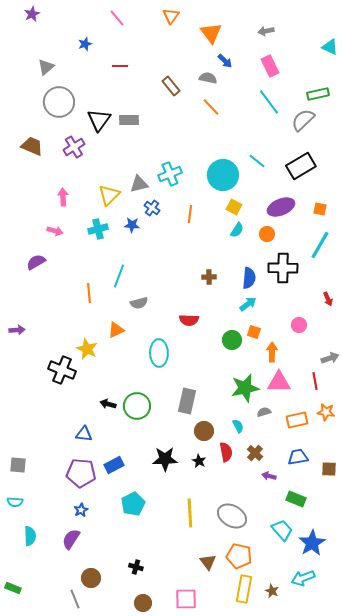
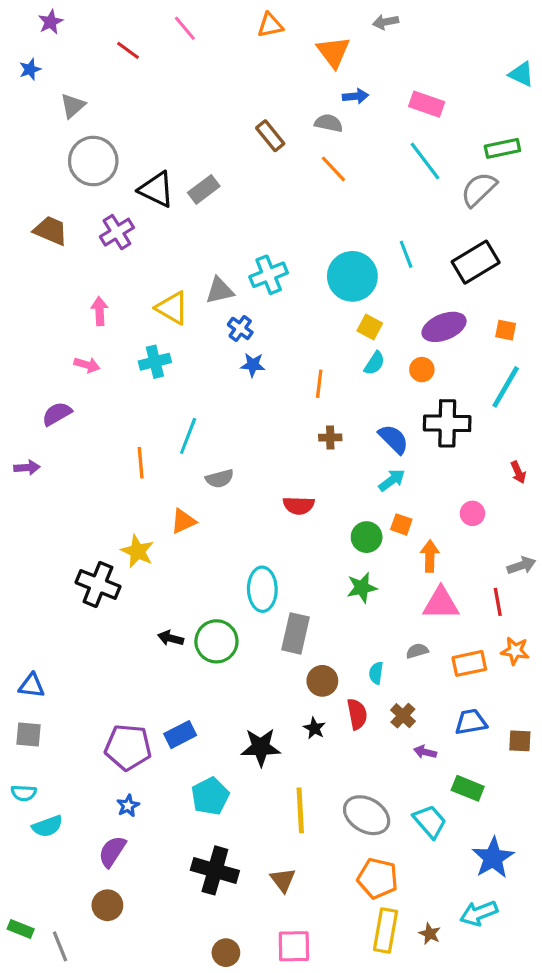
orange triangle: (171, 16) -> (270, 25), turned 42
gray arrow: (266, 31) -> (386, 22), moved
blue star: (85, 44) -> (30, 69), moved
blue arrow: (225, 61) -> (356, 96), turned -49
red line: (120, 66) -> (128, 50), moved, turned 35
pink rectangle: (270, 66) -> (427, 104), turned -45
black triangle: (99, 120) -> (156, 189), turned -40
gray rectangle: (129, 120) -> (204, 189), turned -36
cyan line: (257, 161) -> (406, 254), turned 30
yellow triangle: (109, 195) -> (172, 308), turned -45
orange line: (190, 214) -> (319, 384), moved
blue star: (132, 225) -> (253, 365), moved
blue semicircle: (249, 278) -> (393, 439), turned -50
purple arrow: (17, 330) -> (27, 468), moved
cyan ellipse: (159, 353) -> (262, 589), moved
green star: (245, 388) -> (362, 588), moved, size x0.7
cyan semicircle: (238, 426) -> (376, 673), turned -144
blue triangle: (84, 434) -> (32, 686), moved
black star: (165, 459) -> (261, 747), moved
cyan trapezoid: (282, 530) -> (430, 821), moved
cyan semicircle: (30, 536) -> (47, 826), moved, turned 72
brown triangle: (208, 562) -> (283, 880), moved
black cross: (136, 567) -> (215, 870), moved, size x2.0
brown circle: (91, 578) -> (107, 905), moved
gray line: (75, 599) -> (60, 946), moved

